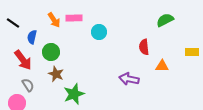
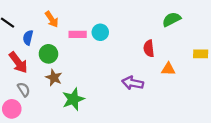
pink rectangle: (74, 18) -> (78, 34), moved

